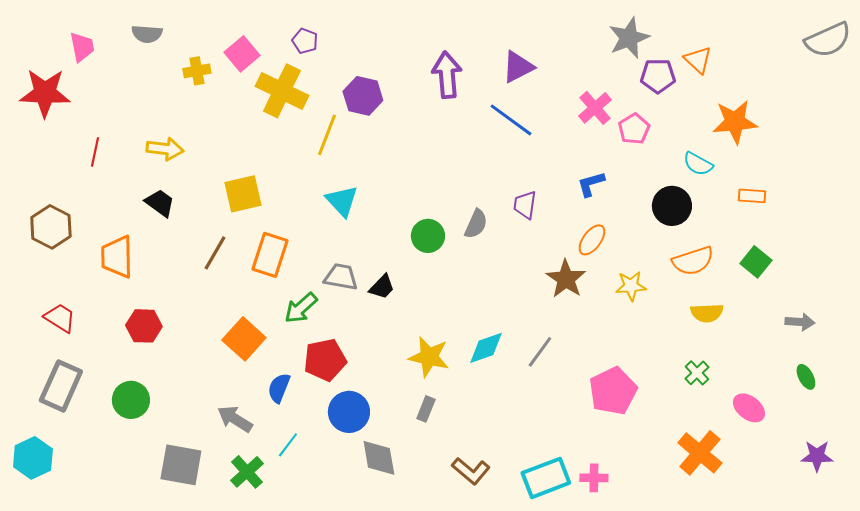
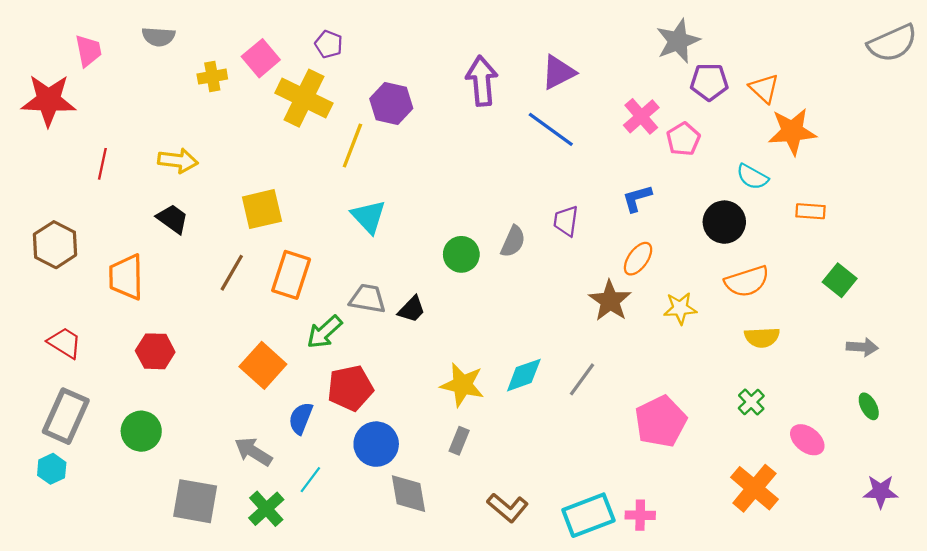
orange triangle: (698, 60) -> (764, 88), moved
green square: (756, 262) -> (840, 280), moved
cyan hexagon: (33, 458) -> (52, 469), moved, size x0.7

